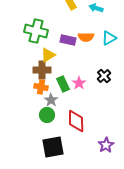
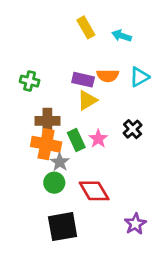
green cross: (36, 31) -> (30, 81), moved, size x0.6
yellow triangle: (48, 55) -> (87, 100), moved
orange cross: (41, 87) -> (46, 144), size x1.5
red diamond: (76, 121) -> (94, 191), turned -30

